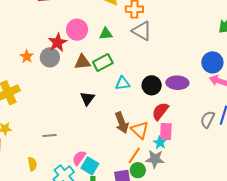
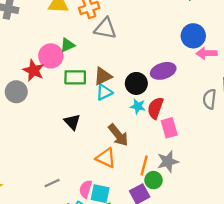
pink circle: (77, 30) -> (51, 56), moved
red star: (58, 42) -> (34, 70), moved
brown triangle: (83, 62) -> (103, 76), moved
green rectangle: (103, 63) -> (75, 77), turned 48
orange triangle: (140, 130) -> (106, 158), moved
gray line: (49, 135) -> (52, 183), moved
cyan star: (160, 143) -> (138, 106), moved

